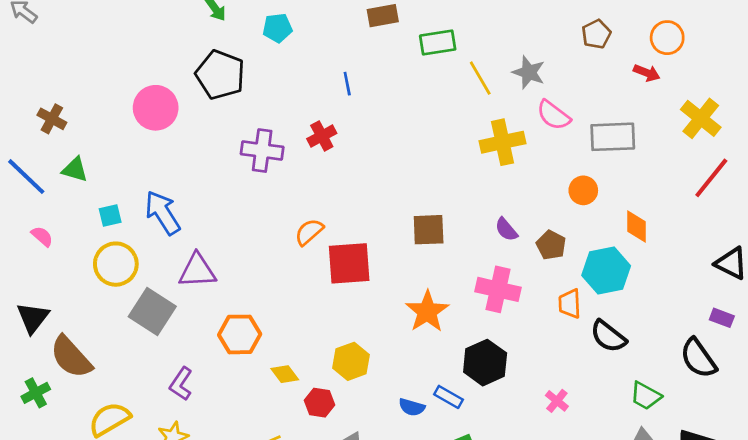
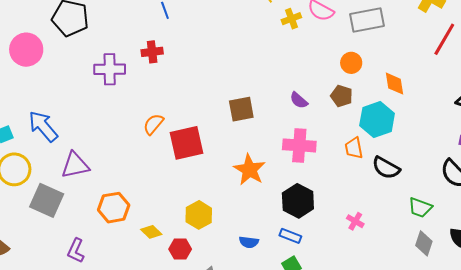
red cross: (322, 136) -> (152, 52), turned 30
yellow cross: (503, 142) -> (291, 19), moved, size x0.6
brown pentagon: (551, 245) -> (342, 96), moved
blue rectangle: (448, 397) -> (290, 236), moved

